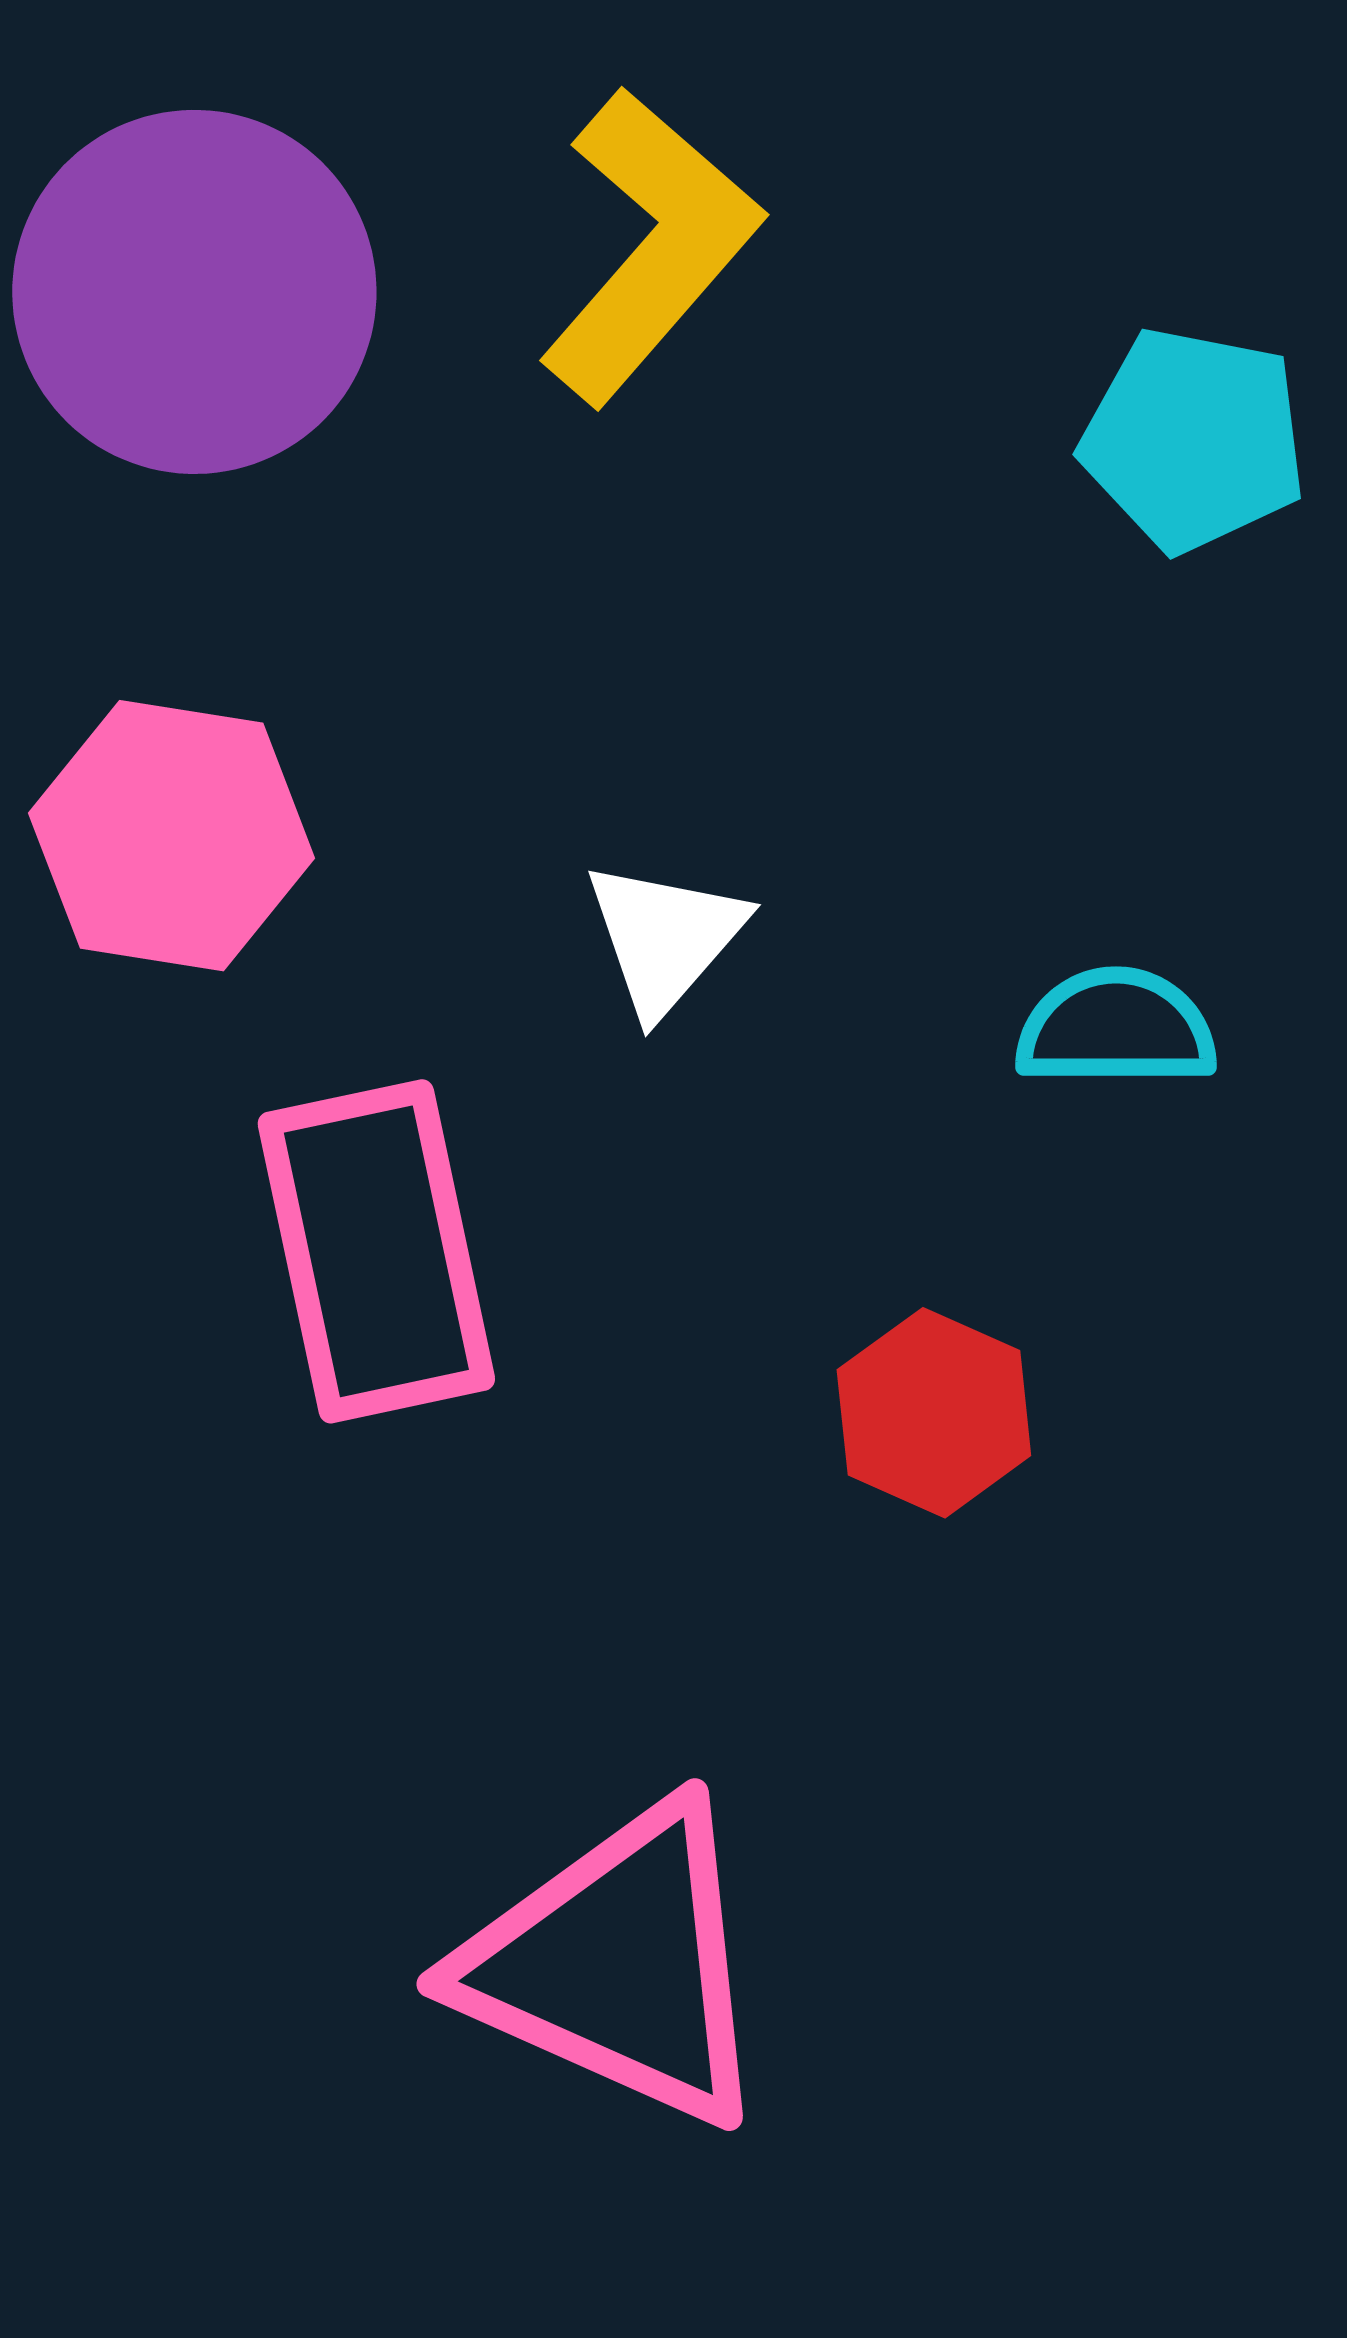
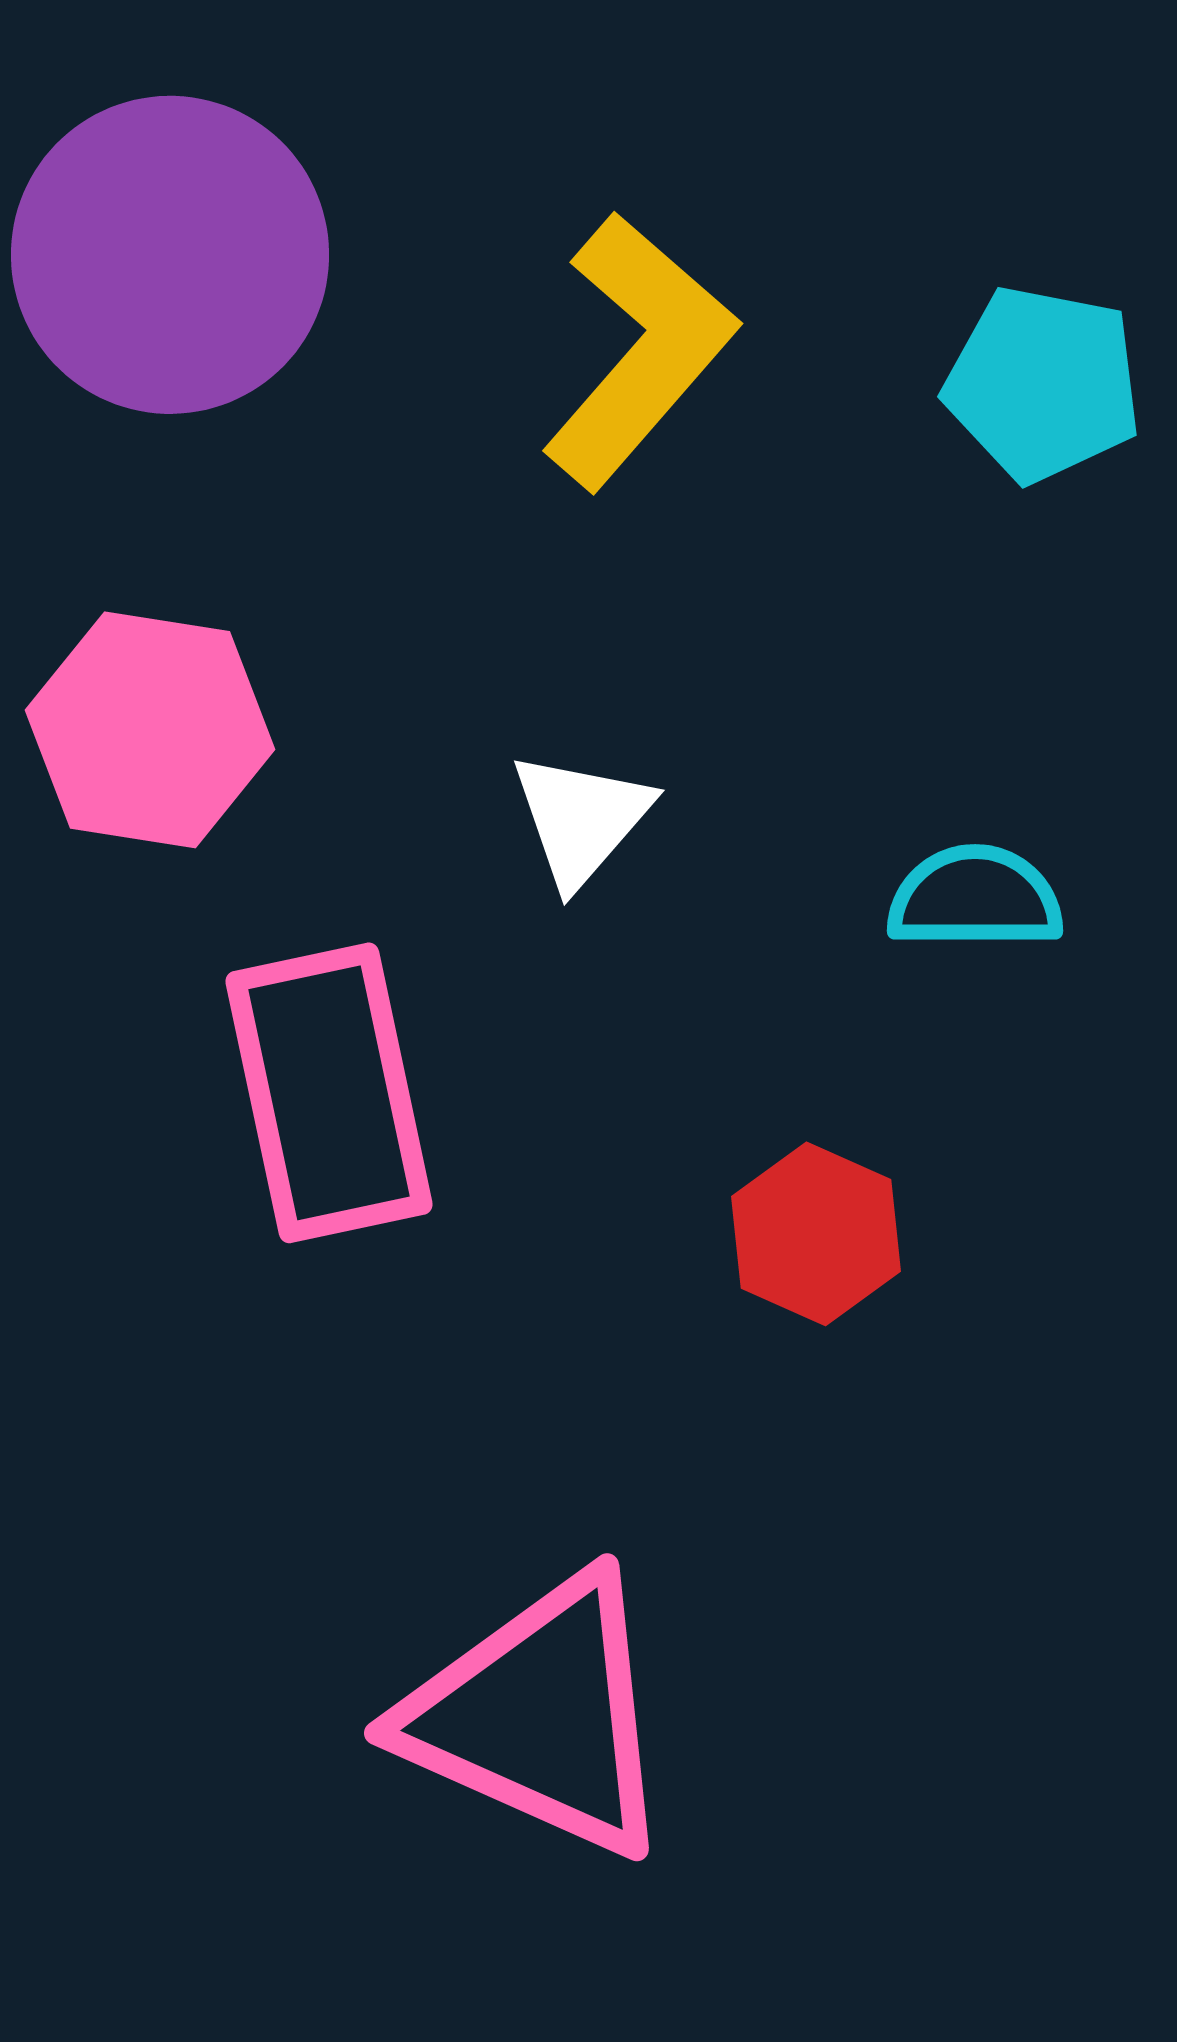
yellow L-shape: (650, 246) -> (639, 351), moved

